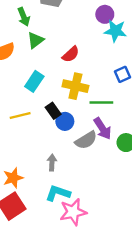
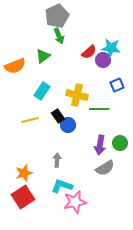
purple circle: (105, 14) -> (103, 60), moved
green arrow: (24, 17) -> (59, 36), moved
red semicircle: (71, 54) -> (89, 52), moved
purple arrow: (102, 128) -> (100, 145), moved, turned 42
gray semicircle: (86, 140) -> (105, 168), moved

